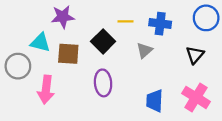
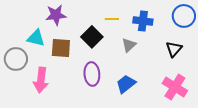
blue trapezoid: (155, 101) -> (126, 84), moved, turned 50

